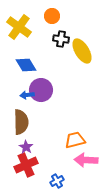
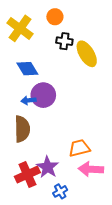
purple star: (26, 147) -> (48, 167), moved, size x1.5

